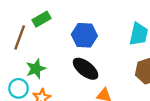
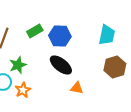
green rectangle: (42, 19) -> (35, 31), moved

